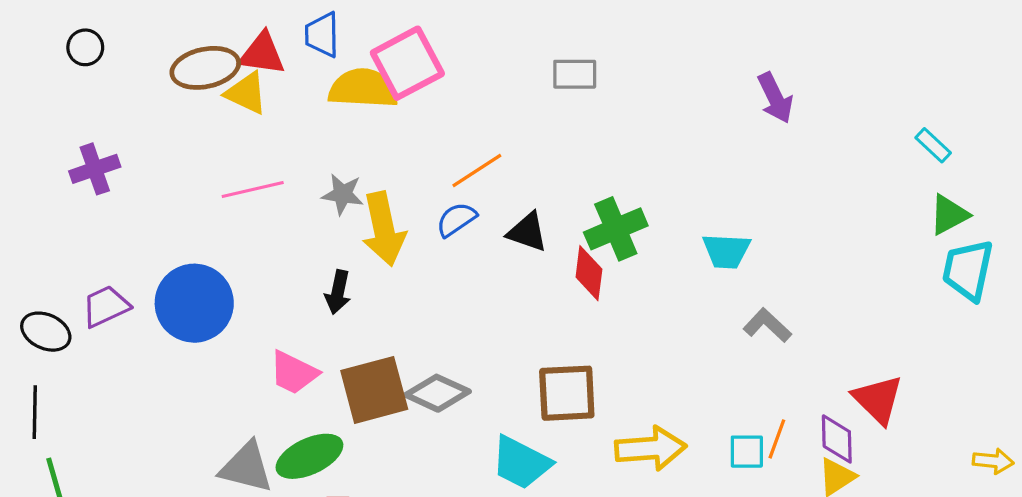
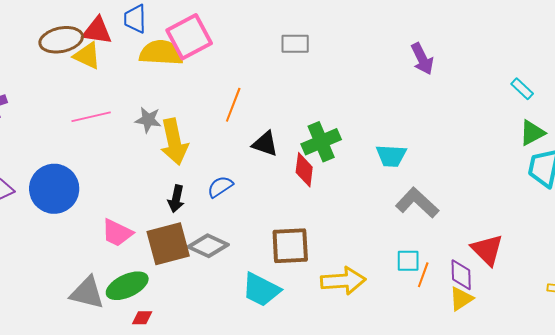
orange line: (477, 171) -> (233, 105), turned -36
blue semicircle: (456, 219) -> (220, 187), moved
black arrow: (338, 292) -> (176, 199), moved
gray L-shape: (767, 325) -> (417, 203), size x1.4
cyan square: (747, 452) -> (408, 261), moved

